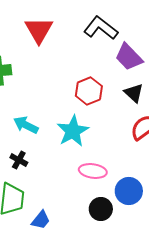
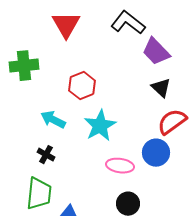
red hexagon: (89, 91) -> (82, 86), moved
blue circle: (129, 191) -> (156, 153), moved

